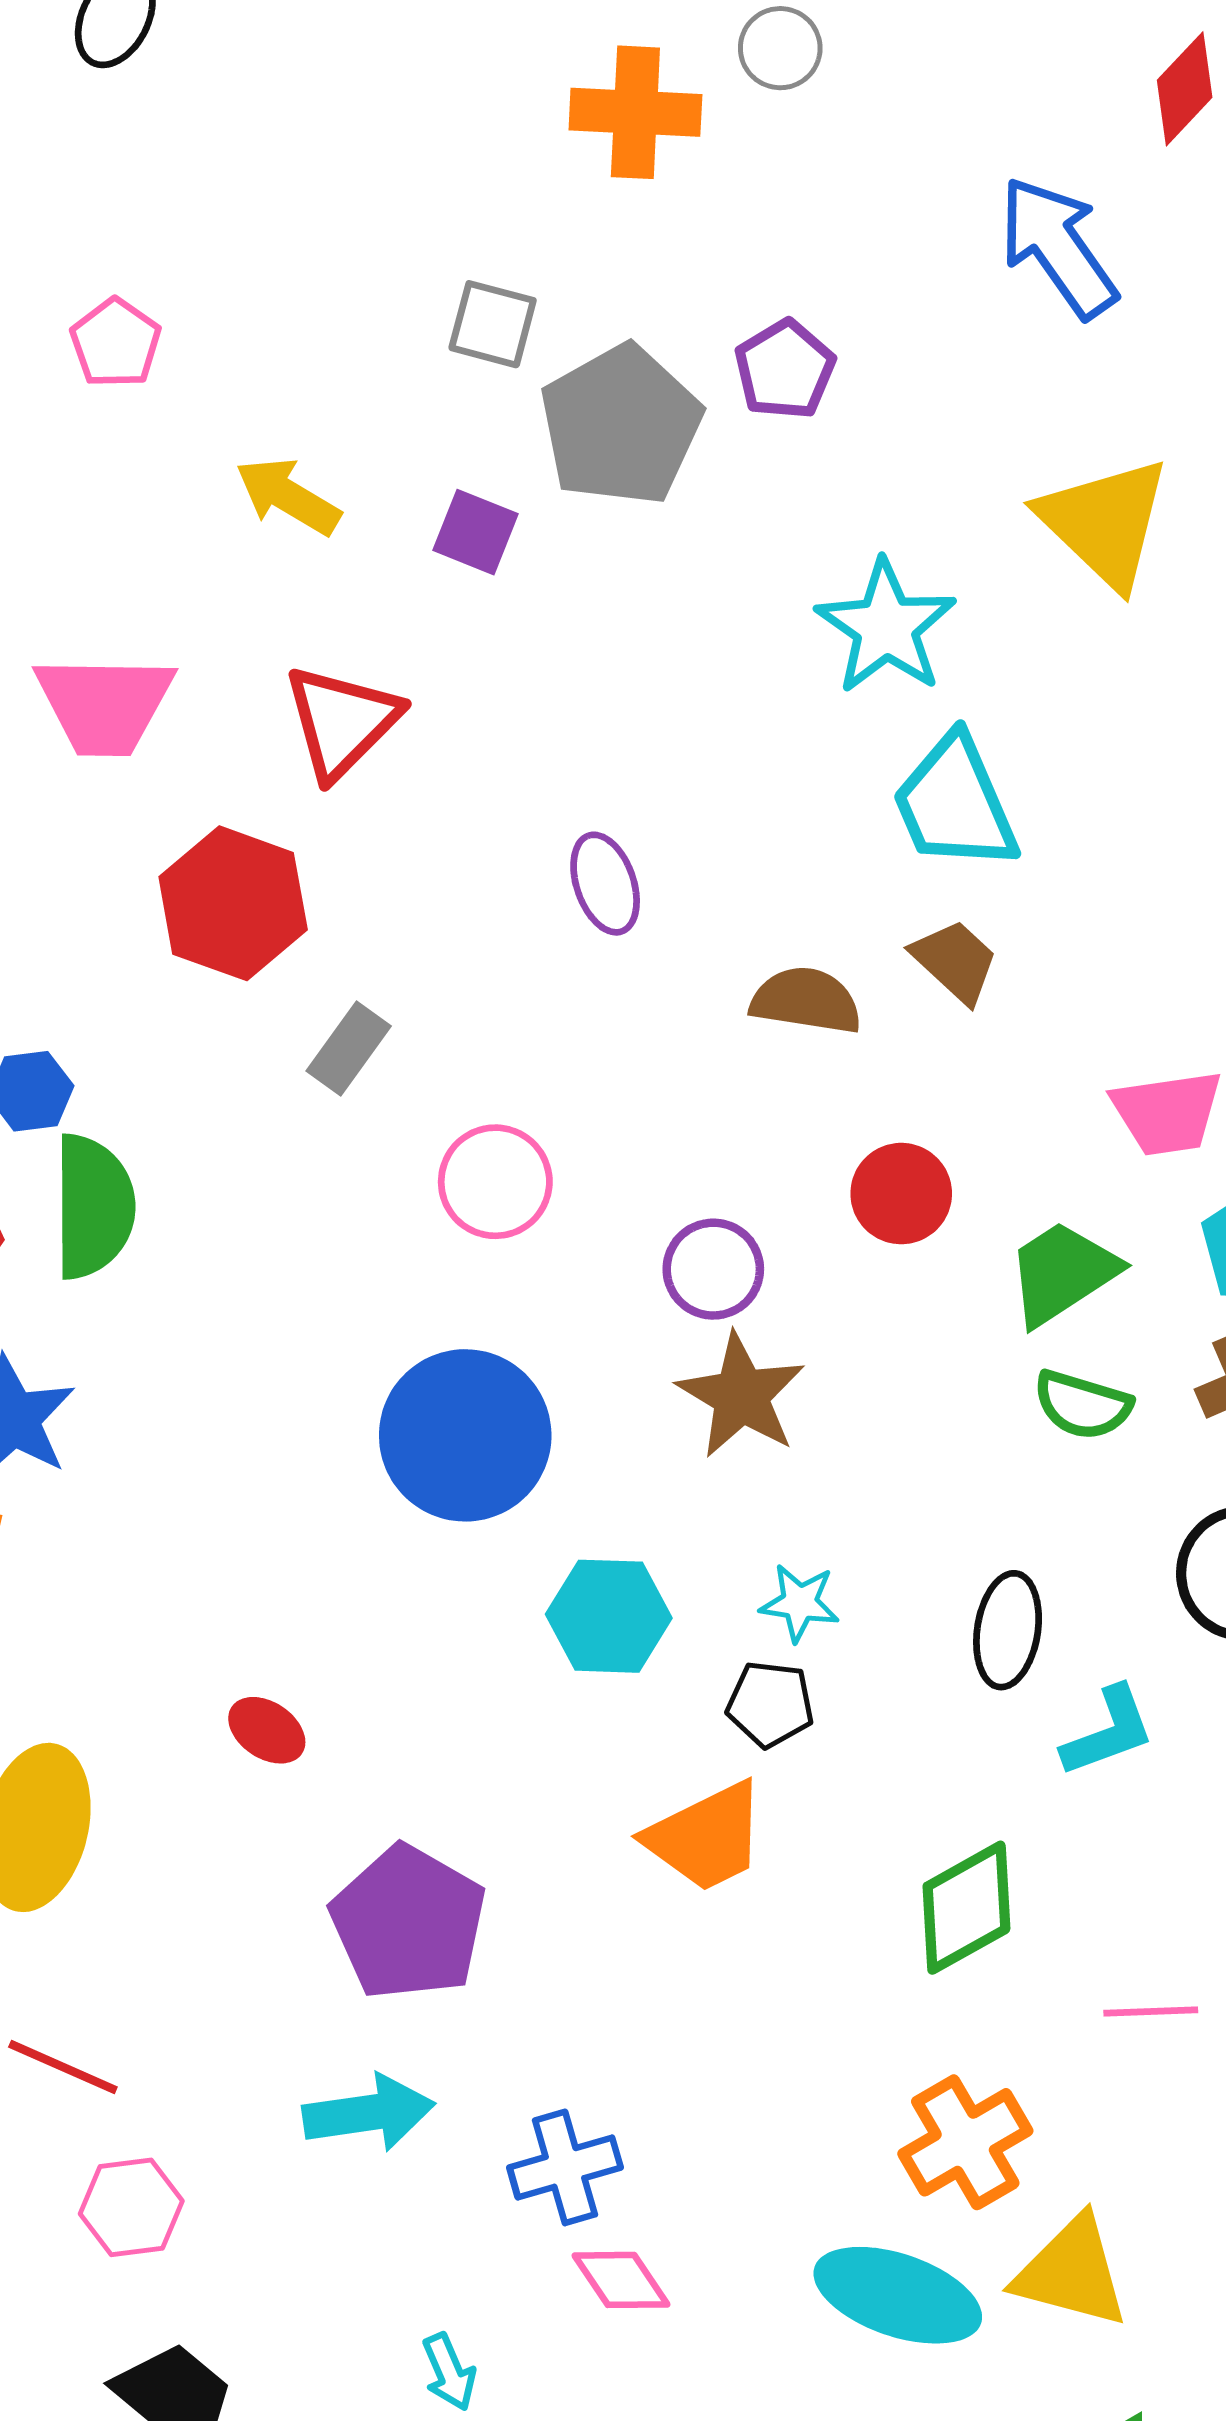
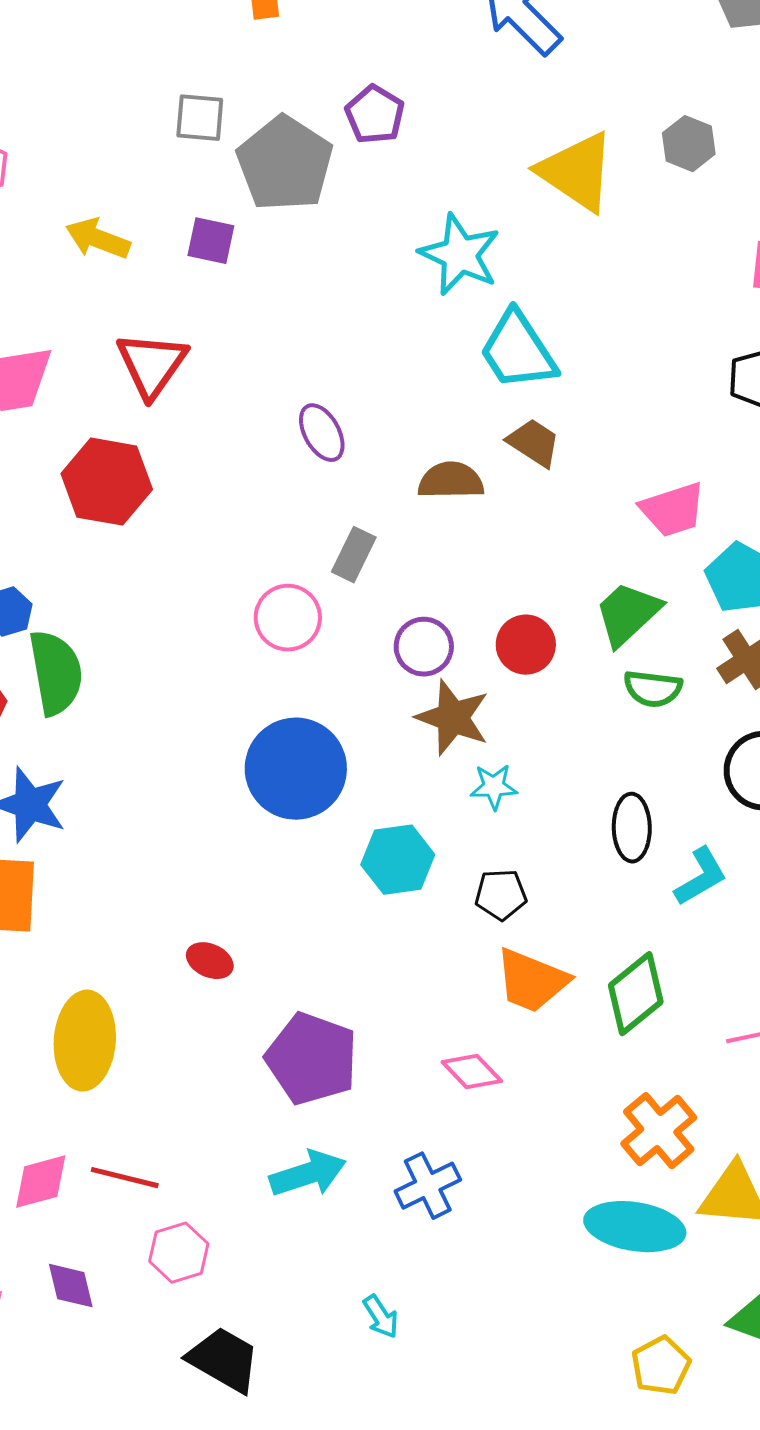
gray rectangle: (349, 1048) -> (354, 555), moved
red circle: (901, 1194) -> (526, 645), moved
cyan star: (800, 1603) -> (494, 787), moved
orange trapezoid: (706, 1837) -> (532, 981), moved, turned 58
pink diamond: (621, 2280) -> (472, 1072), moved

